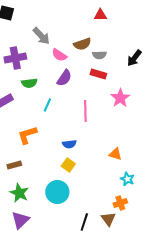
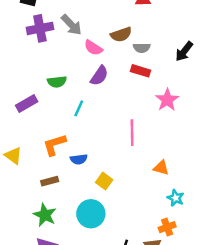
purple cross: (15, 58) -> (40, 28), moved
pink line: (85, 111) -> (132, 133), moved
blue semicircle: (69, 144) -> (79, 159), moved
brown rectangle: (14, 165) -> (50, 181), moved

